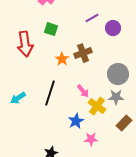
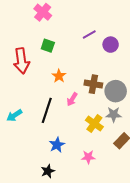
brown cross: (83, 53) -> (93, 84), moved, turned 30
pink arrow: (83, 91) -> (72, 99), moved, turned 72
blue star: (76, 121) -> (57, 145), moved

